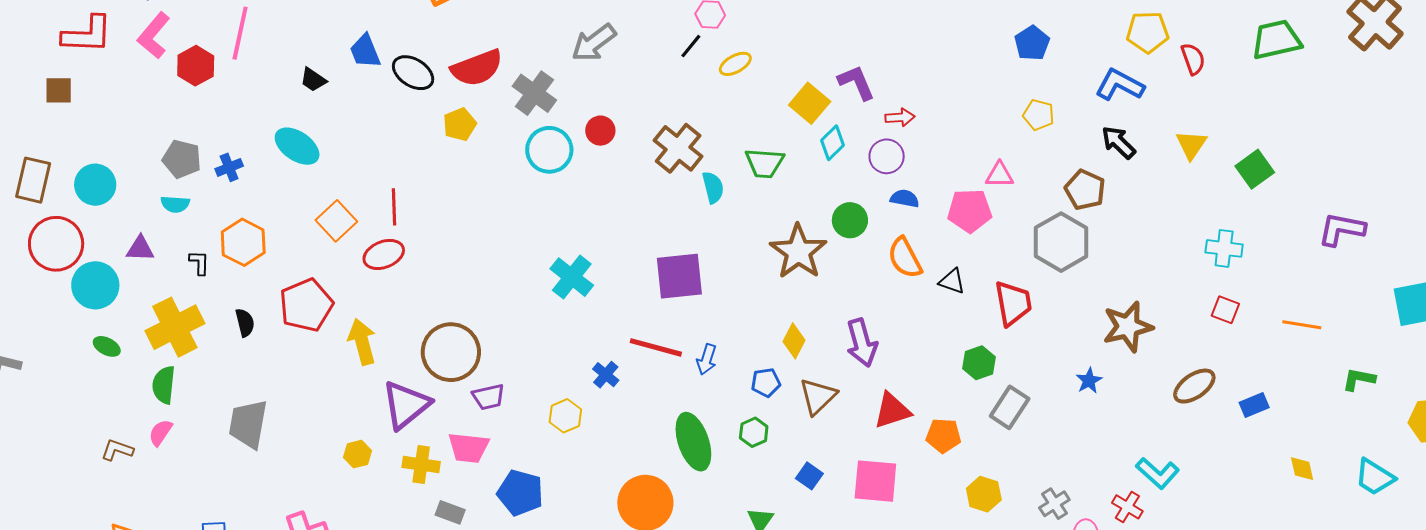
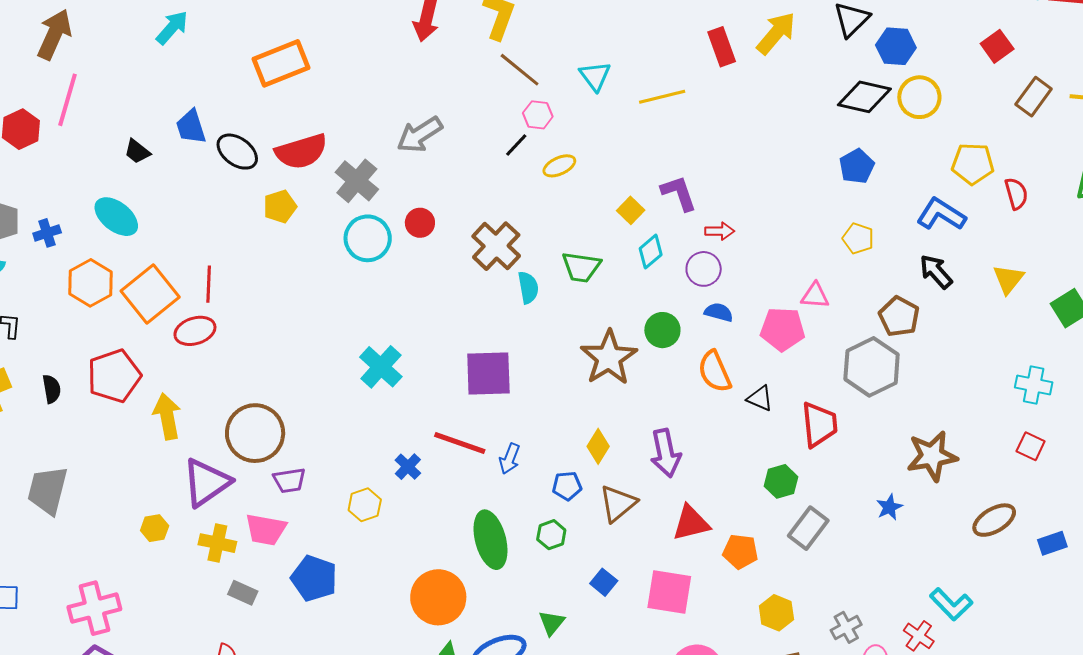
yellow square: (810, 103) -> (631, 210), size x0.7
orange square: (336, 221) -> (150, 294), size x1.4
orange hexagon: (243, 242) -> (90, 283), moved

